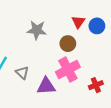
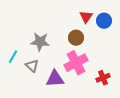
gray star: (37, 30) -> (40, 42), moved

